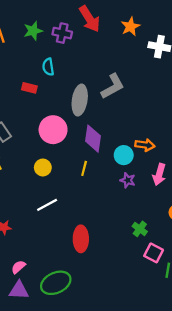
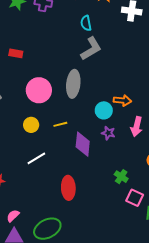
cyan semicircle: (48, 67) -> (86, 23), moved
gray ellipse: (80, 100) -> (73, 84), moved
purple diamond: (93, 139) -> (83, 144), moved
yellow line: (84, 168) -> (60, 124), moved, turned 64

